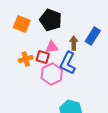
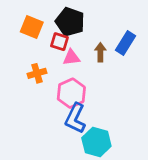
red square: (43, 57) -> (59, 42), moved
blue L-shape: (68, 63) -> (75, 118), moved

